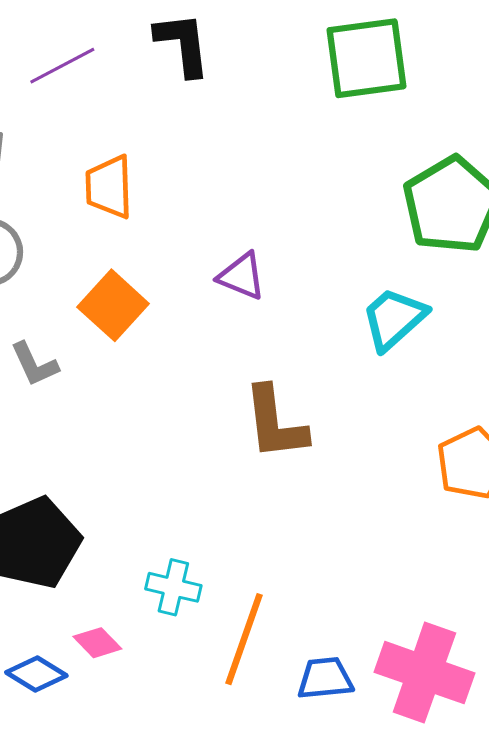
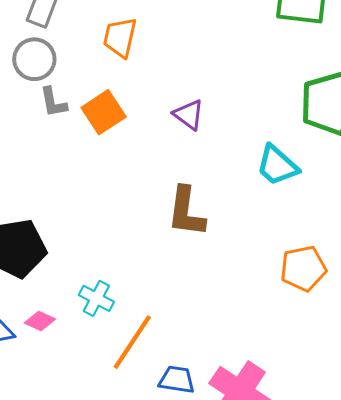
cyan trapezoid: (394, 319) -> (277, 165), turned -111
gray L-shape: (34, 364) -> (53, 102), moved
pink diamond: (97, 643) -> (40, 321), turned -36

